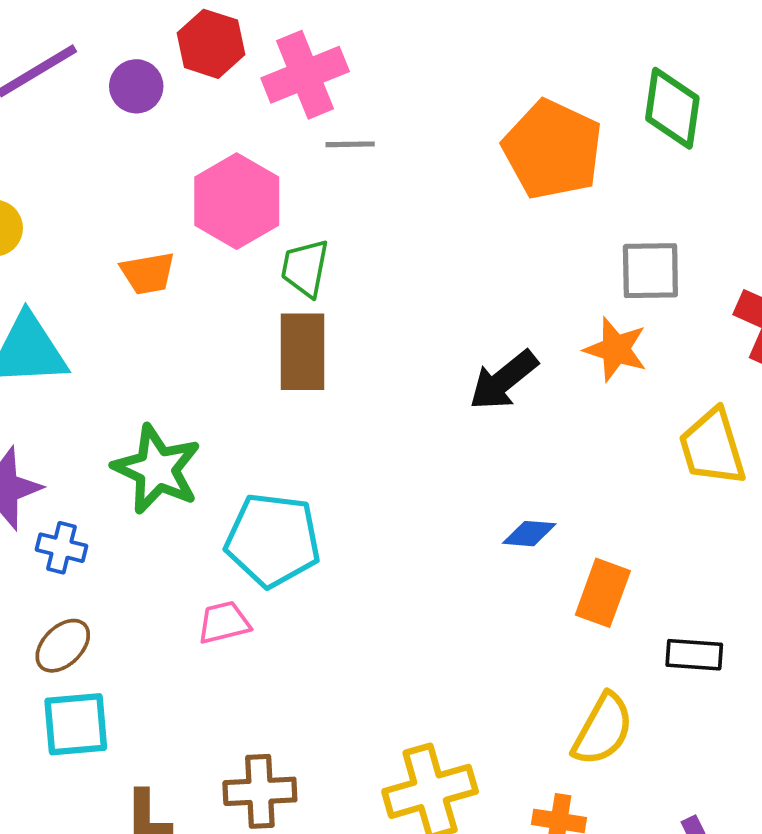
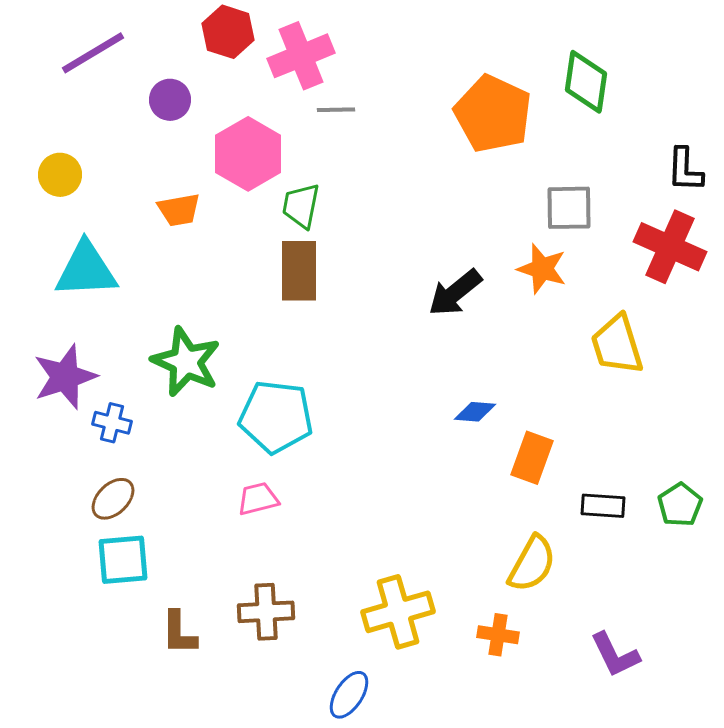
purple circle: (136, 86) -> (170, 100), moved
pink trapezoid: (224, 622) -> (258, 499), moved

